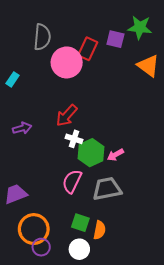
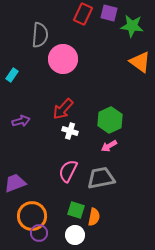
purple square: (115, 39) -> (109, 13), moved
red rectangle: (88, 49) -> (83, 14), moved
green hexagon: (91, 153) -> (110, 120), moved

